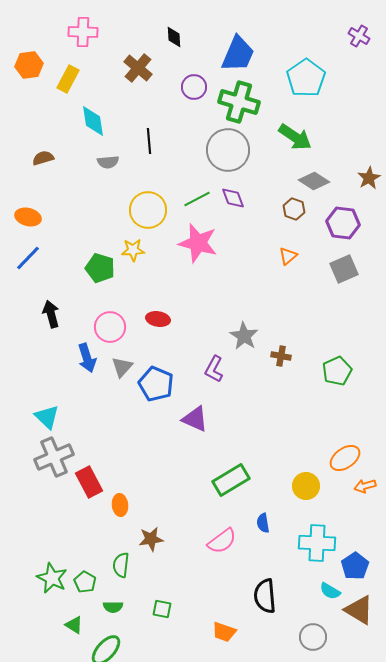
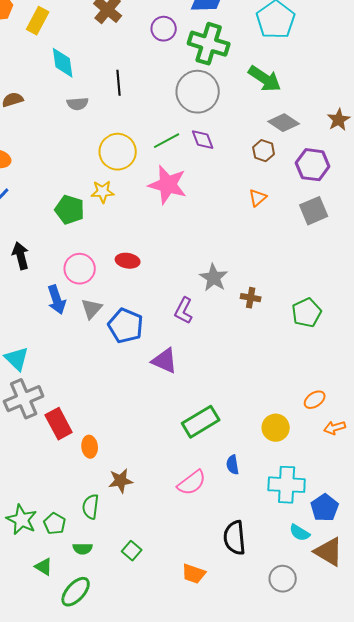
orange ellipse: (345, 458) -> (315, 400), size x0.7
green square: (162, 609) -> (132, 551), turned 30

